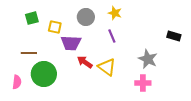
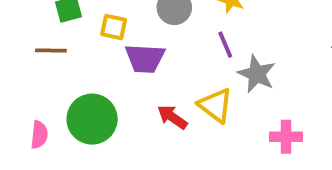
brown line: (29, 53) -> (51, 51), moved
gray star: (148, 59) -> (257, 74), moved
red arrow: (85, 62) -> (172, 117), moved

